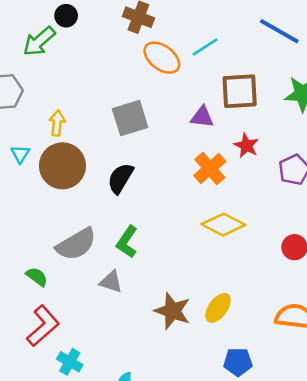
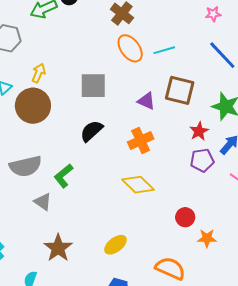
red star: (246, 146) -> (199, 131), moved
black semicircle: (120, 178) -> (91, 131), moved
brown star: (172, 311) -> (58, 248), moved

